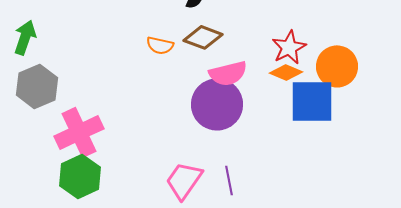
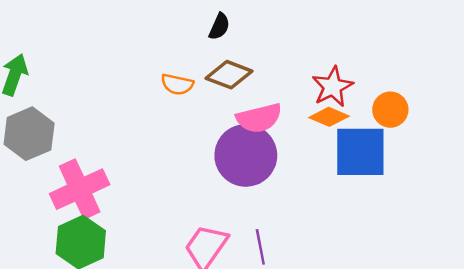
orange circle: (337, 66) -> (390, 110), size x0.7

